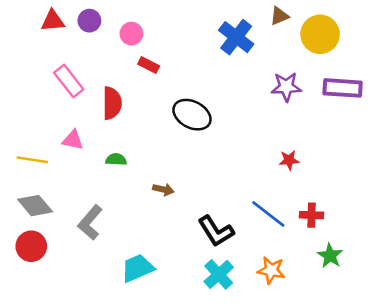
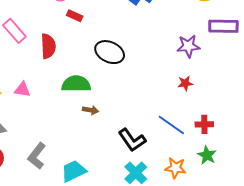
purple star: (286, 87) -> (188, 46), moved
pink triangle: (73, 140) -> (22, 90), moved
green semicircle: (116, 159) -> (76, 84), moved, size x1.8
gray L-shape: (90, 222) -> (37, 156), moved
green star: (330, 256) -> (207, 155), moved

